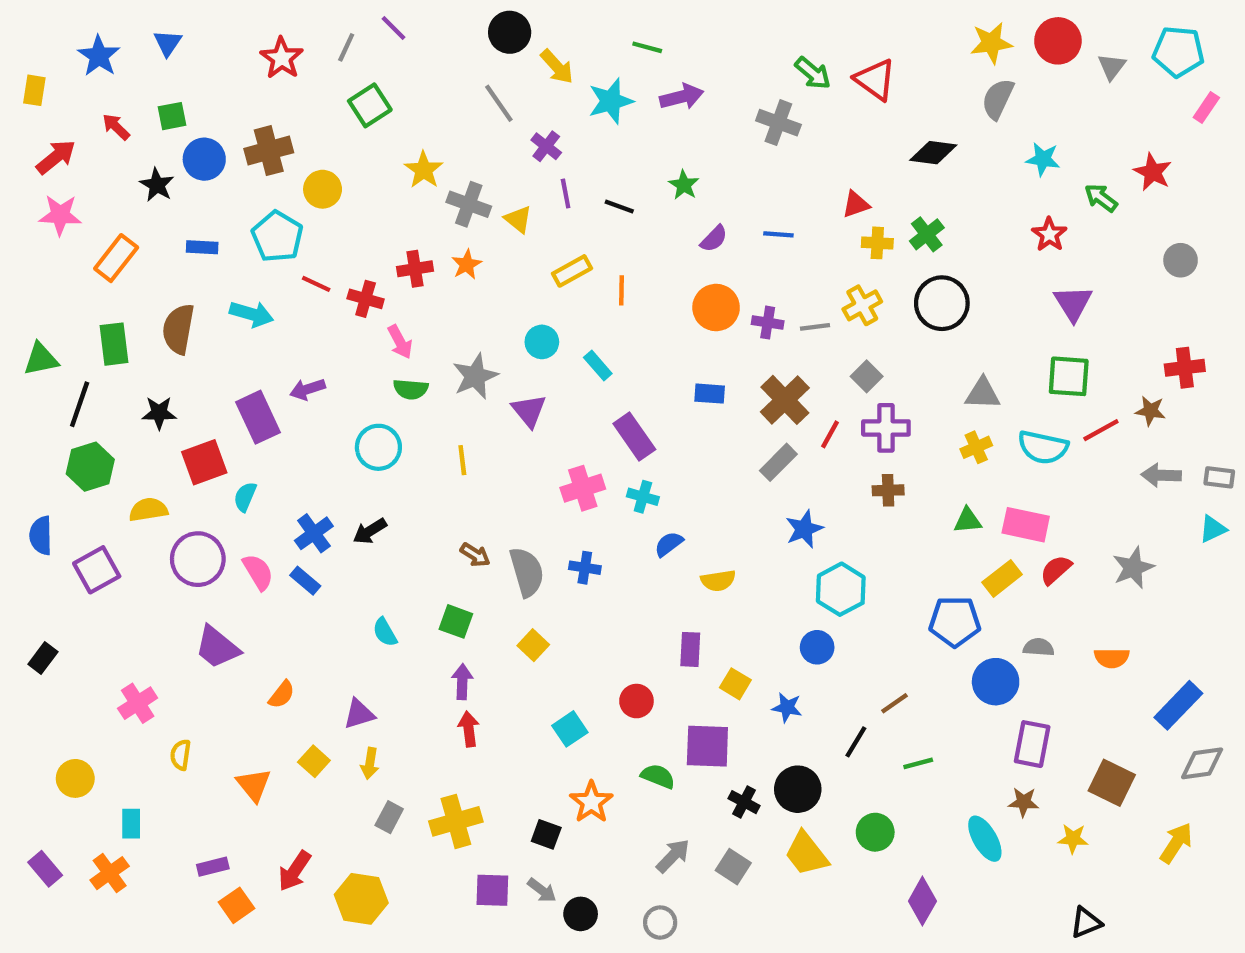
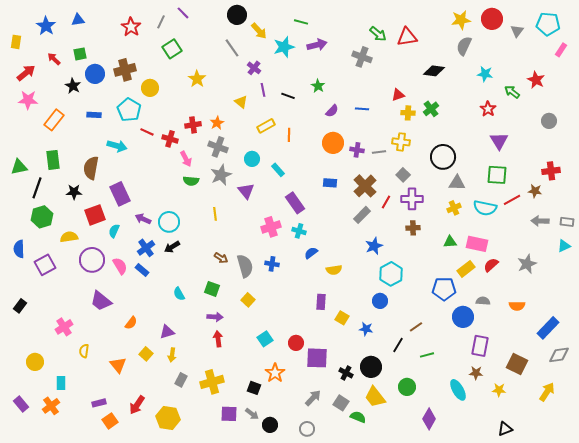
blue triangle: (168, 43) -> (78, 20), turned 48
red triangle: (875, 80) -> (407, 37), turned -45
gray cross: (469, 204) -> (218, 147), moved
black circle: (942, 303) -> (443, 157), moved
yellow cross: (862, 305) -> (401, 142), turned 36
brown semicircle: (178, 329) -> (91, 168), moved
purple arrow: (307, 389) -> (143, 219), moved, turned 42
cyan circle: (378, 447) -> (169, 222), moved
purple arrow: (462, 682) -> (215, 317), turned 91
red circle: (636, 701) -> (296, 343), moved
purple square: (707, 746) -> (317, 358), moved
green semicircle: (658, 776) -> (358, 417), moved

